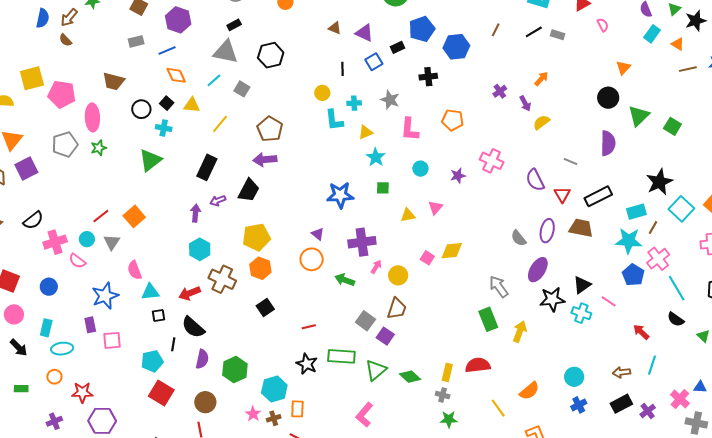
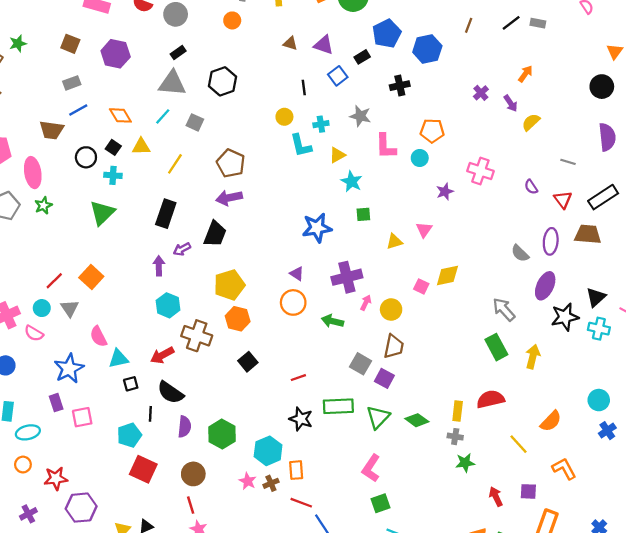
blue line: (167, 51) -> (78, 110), moved
cyan circle: (420, 169) -> (420, 158), moved
purple semicircle: (535, 180) -> (531, 187), size x0.6

